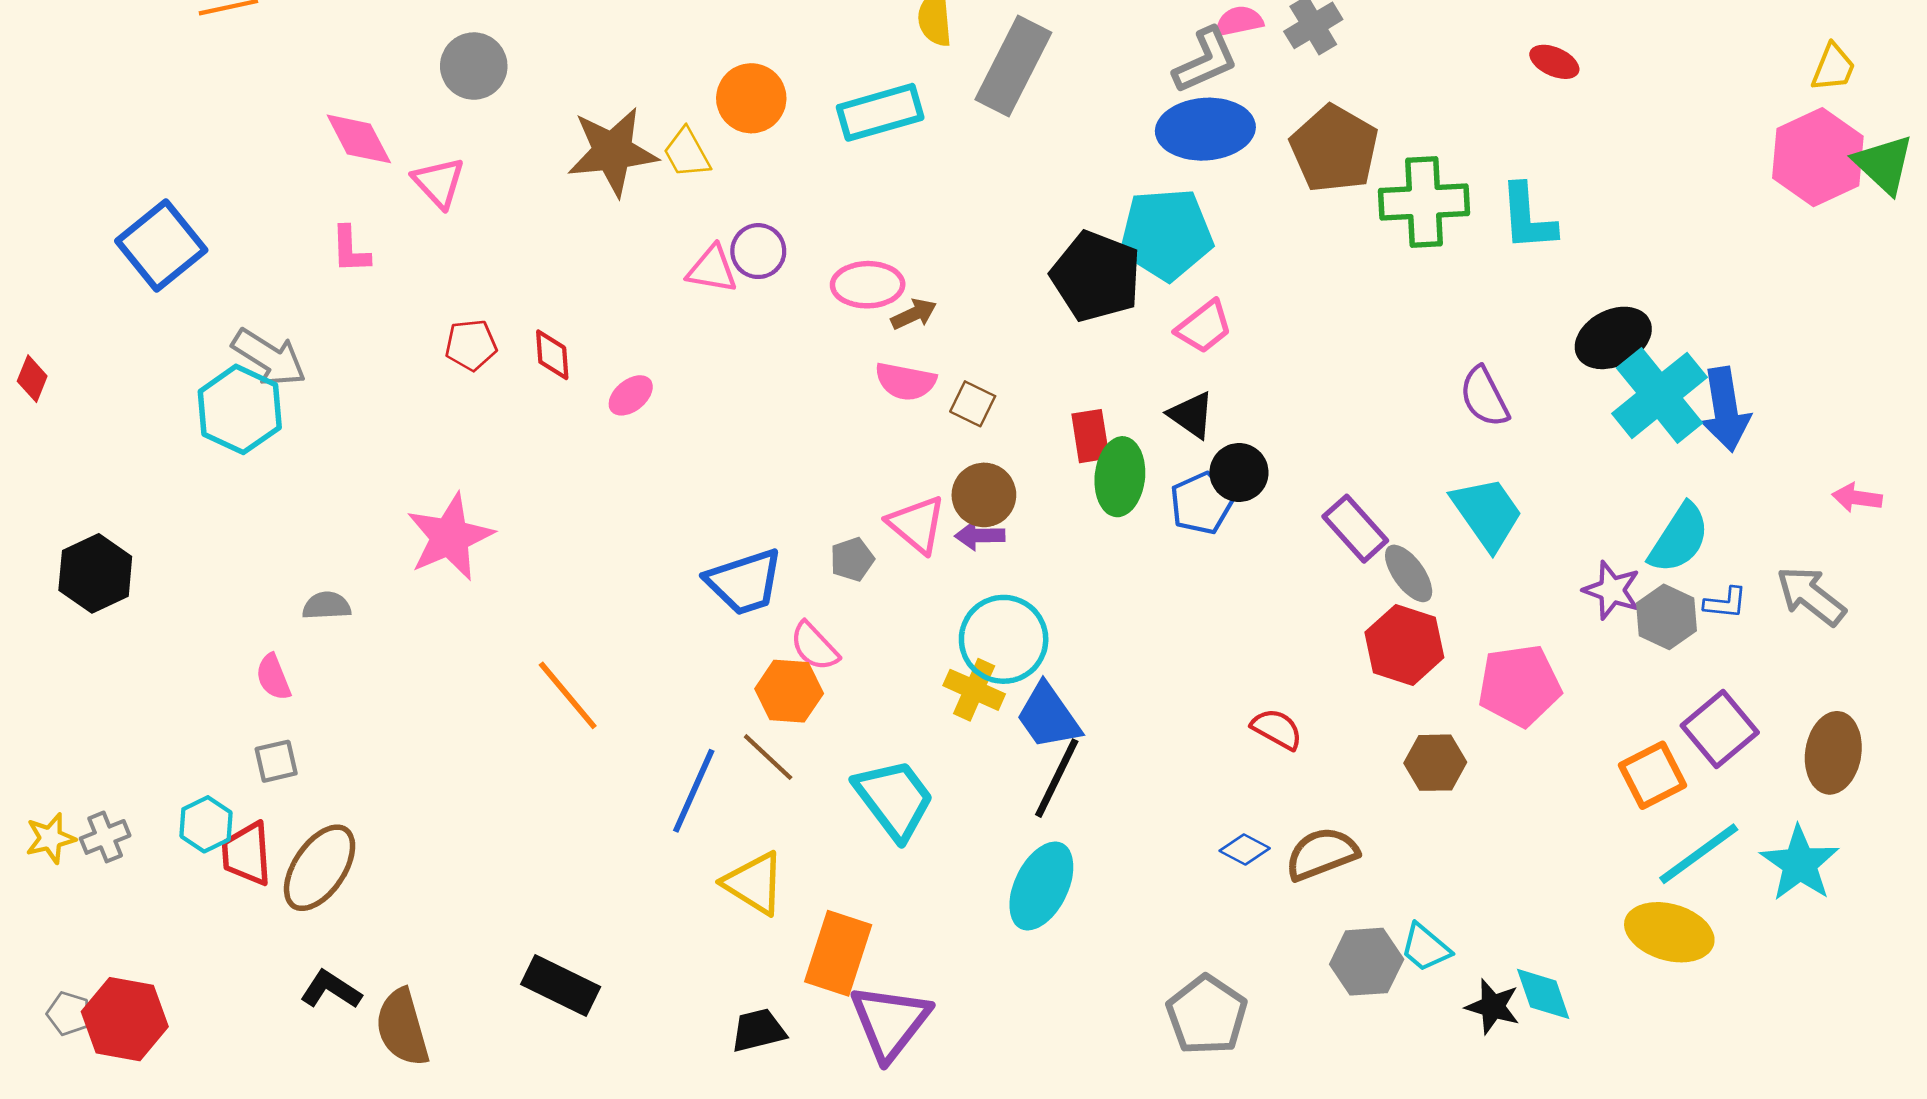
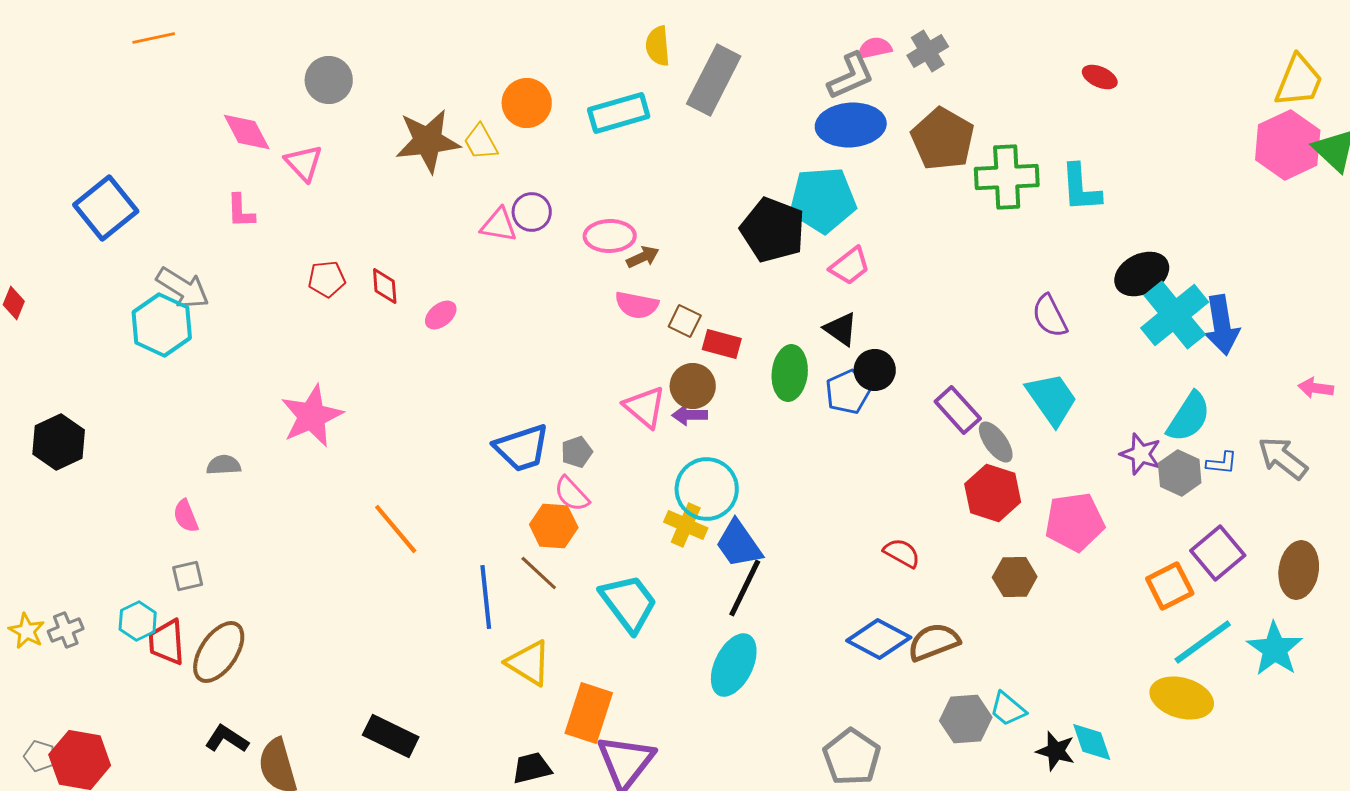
yellow trapezoid: (1833, 67) -> (1299, 81), size x1.5
red rectangle: (1090, 436) -> (722, 344), moved, turned -66
gray pentagon: (852, 559) -> (577, 452), moved
blue line: (694, 791) -> (486, 597), turned -30
yellow star: (50, 838) -> (27, 631), turned -30
blue diamond: (1245, 850) -> (879, 639), size x1.8

